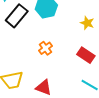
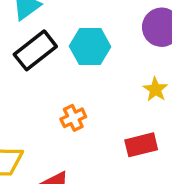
red rectangle: (86, 55) -> (141, 145), turned -60

